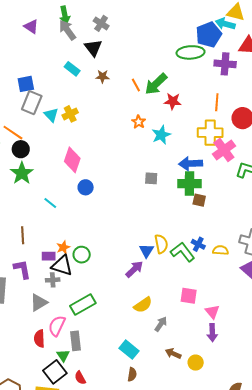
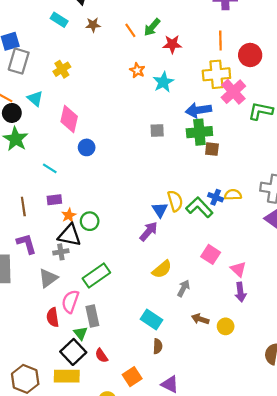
green arrow: (156, 84) -> (152, 27), size x0.7
cyan triangle: (51, 115) -> (35, 99), moved
yellow semicircle: (221, 250) -> (233, 195), moved
purple rectangle: (49, 256) -> (54, 200), moved
pink square: (189, 296) -> (211, 254), turned 30

